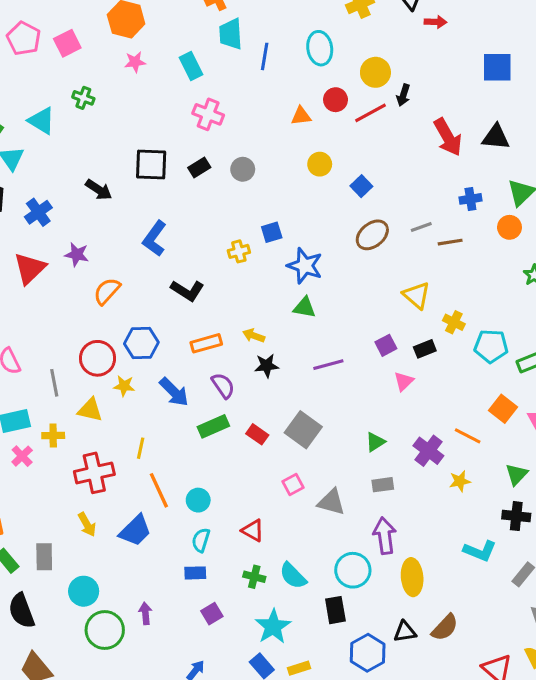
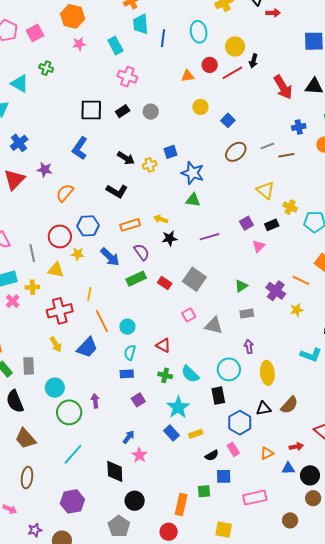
black arrow: (99, 190) -> (126, 158), moved
blue L-shape: (155, 239) -> (80, 148), moved
purple arrow: (385, 536) -> (249, 346), size x0.6

